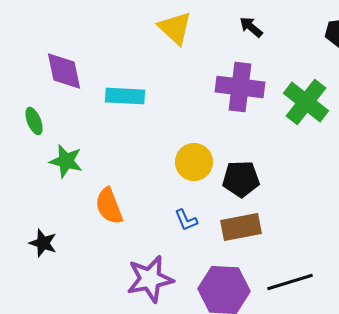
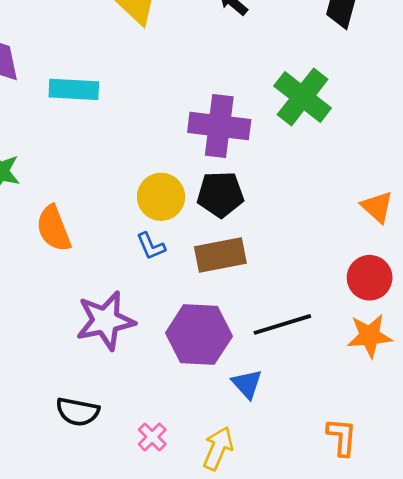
purple cross: (240, 87) -> (219, 126), moved
yellow circle: (194, 162) -> (161, 197), moved

